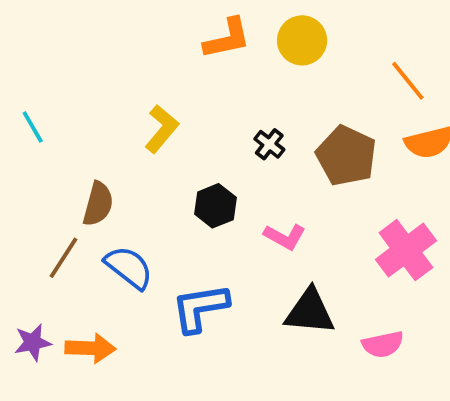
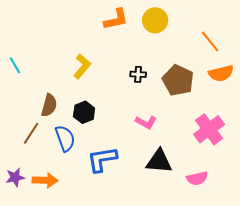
black cross: (269, 144) -> (138, 74), turned -35
black hexagon: (215, 206) -> (84, 112), moved
blue semicircle: (129, 267) -> (65, 138), turned 32

